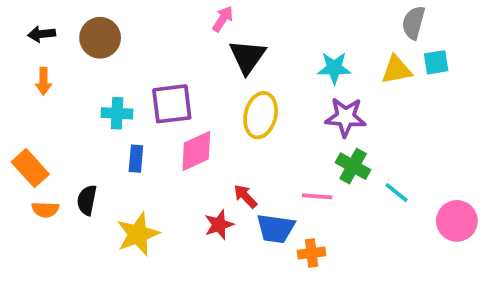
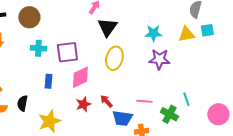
cyan cross: (117, 113) -> (38, 48), moved
green cross: (353, 166) -> (169, 114), moved
cyan line: (396, 193) -> (186, 99), turned 32
red star: (219, 225) -> (83, 104), moved

